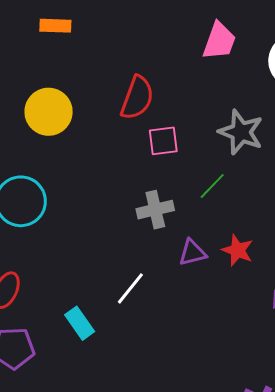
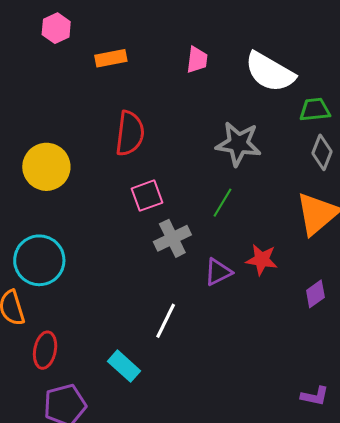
orange rectangle: (55, 26) -> (111, 58), moved
pink trapezoid: (219, 41) -> (197, 60), size x0.7
pink square: (163, 141) -> (147, 196), moved

